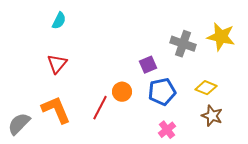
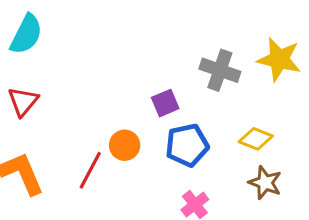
cyan semicircle: (59, 21) -> (26, 34), size x1.5

